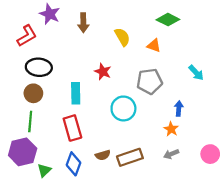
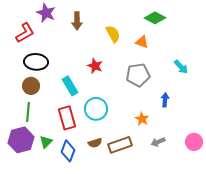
cyan rectangle: (76, 93) -> (70, 86), turned -30
cyan circle: (123, 108) -> (96, 109), moved
orange star: (171, 129) -> (142, 119), moved
green triangle: (44, 170) -> (46, 142), moved

